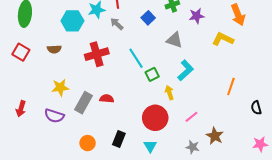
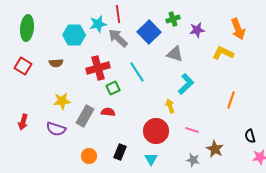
blue square: (148, 18) -> (149, 32), size x1.6
gray arrow: (117, 24) -> (118, 38), size x1.5
green square: (152, 74) -> (113, 88), moved
black semicircle: (256, 108) -> (250, 136), moved
pink line: (192, 117) -> (192, 130), turned 56

